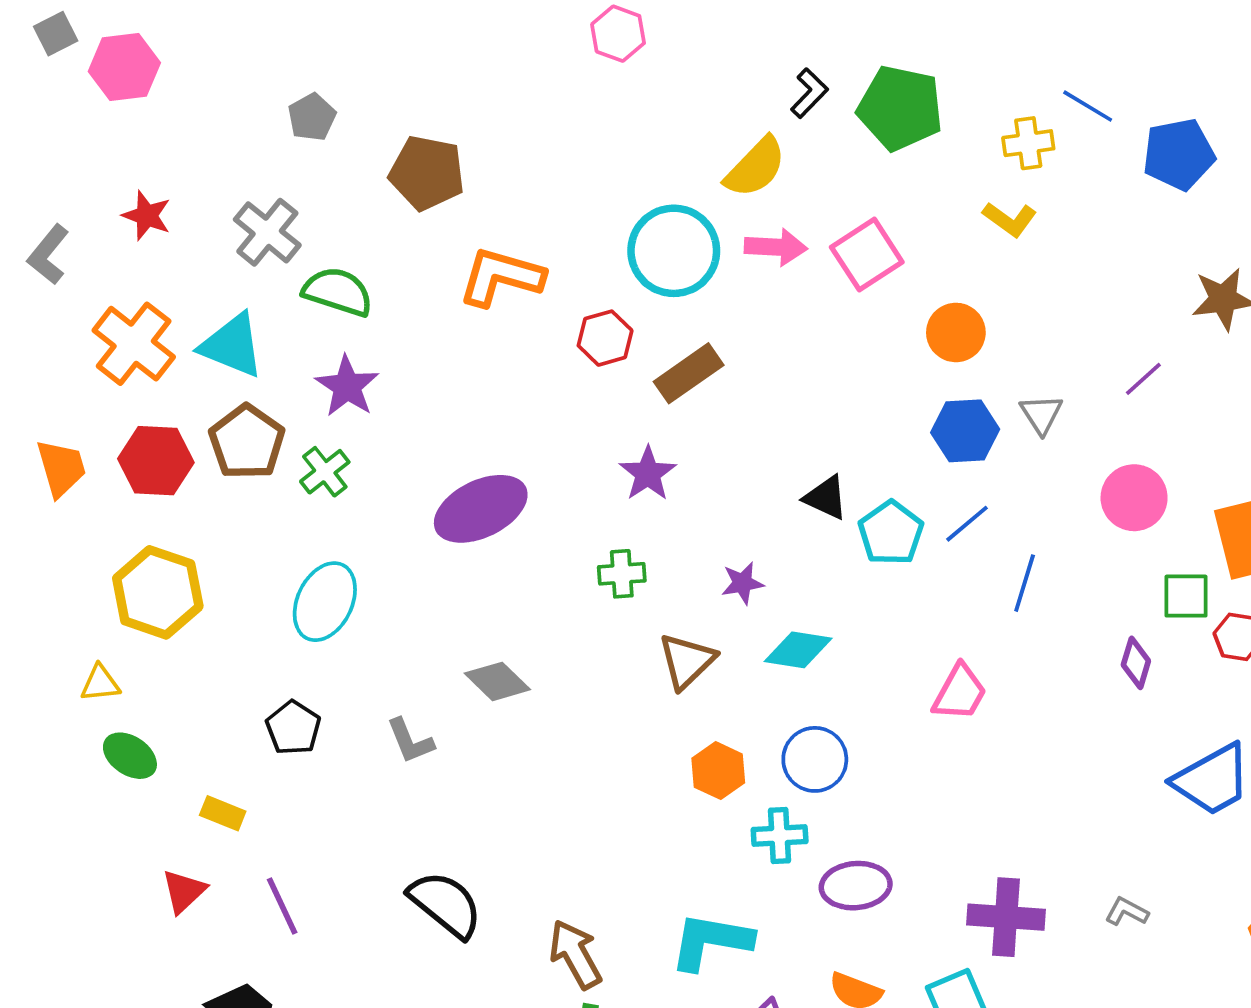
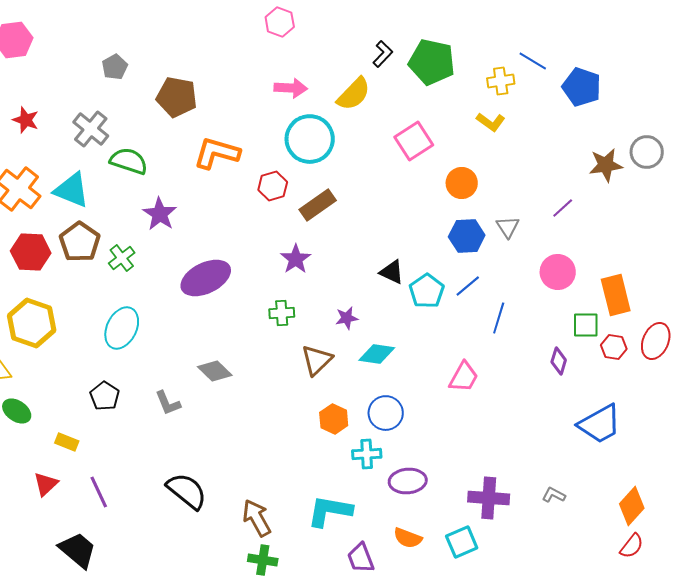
blue pentagon: (1179, 154) -> (582, 87), turned 30
pink arrow: (776, 247) -> (291, 88), moved
purple star: (347, 386) -> (160, 214), moved

